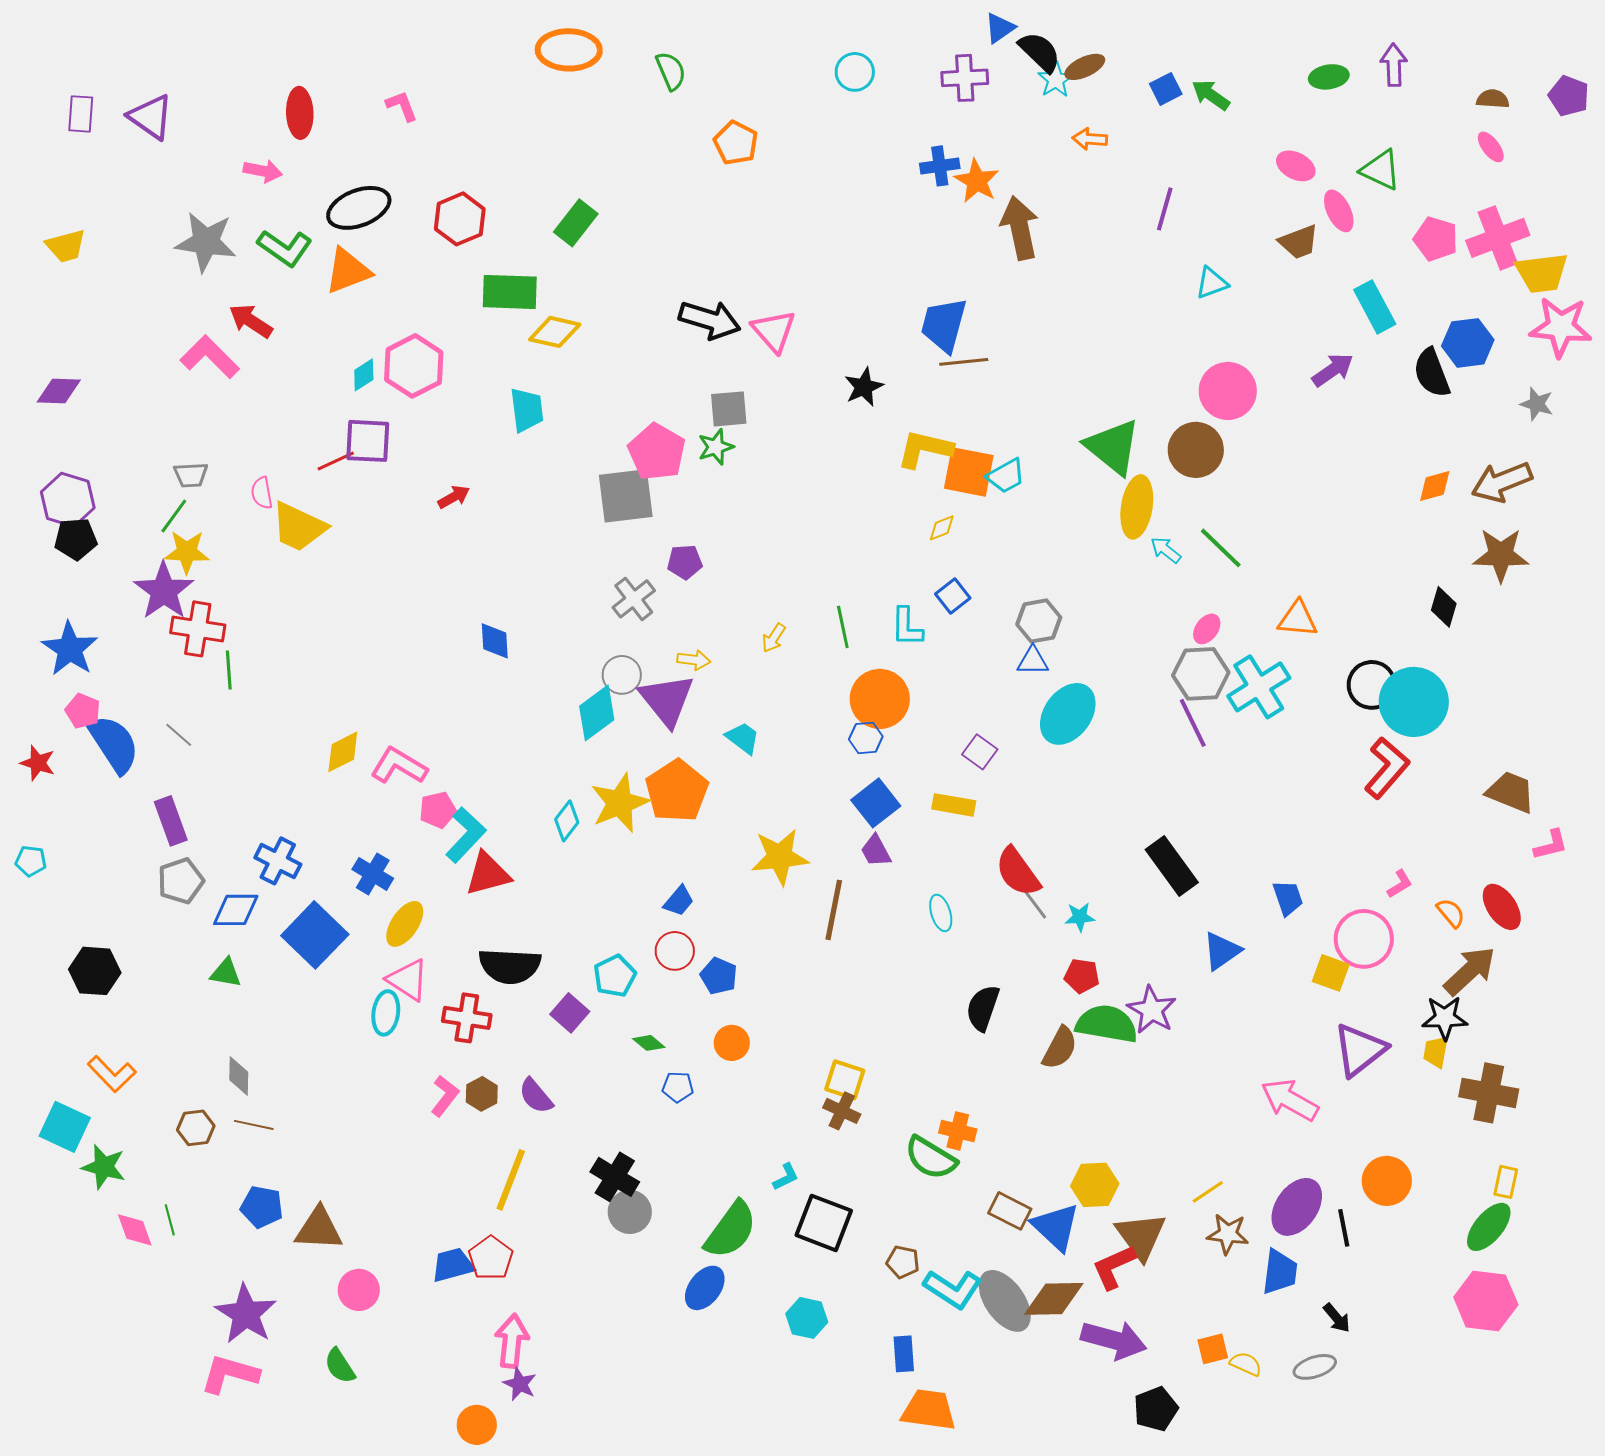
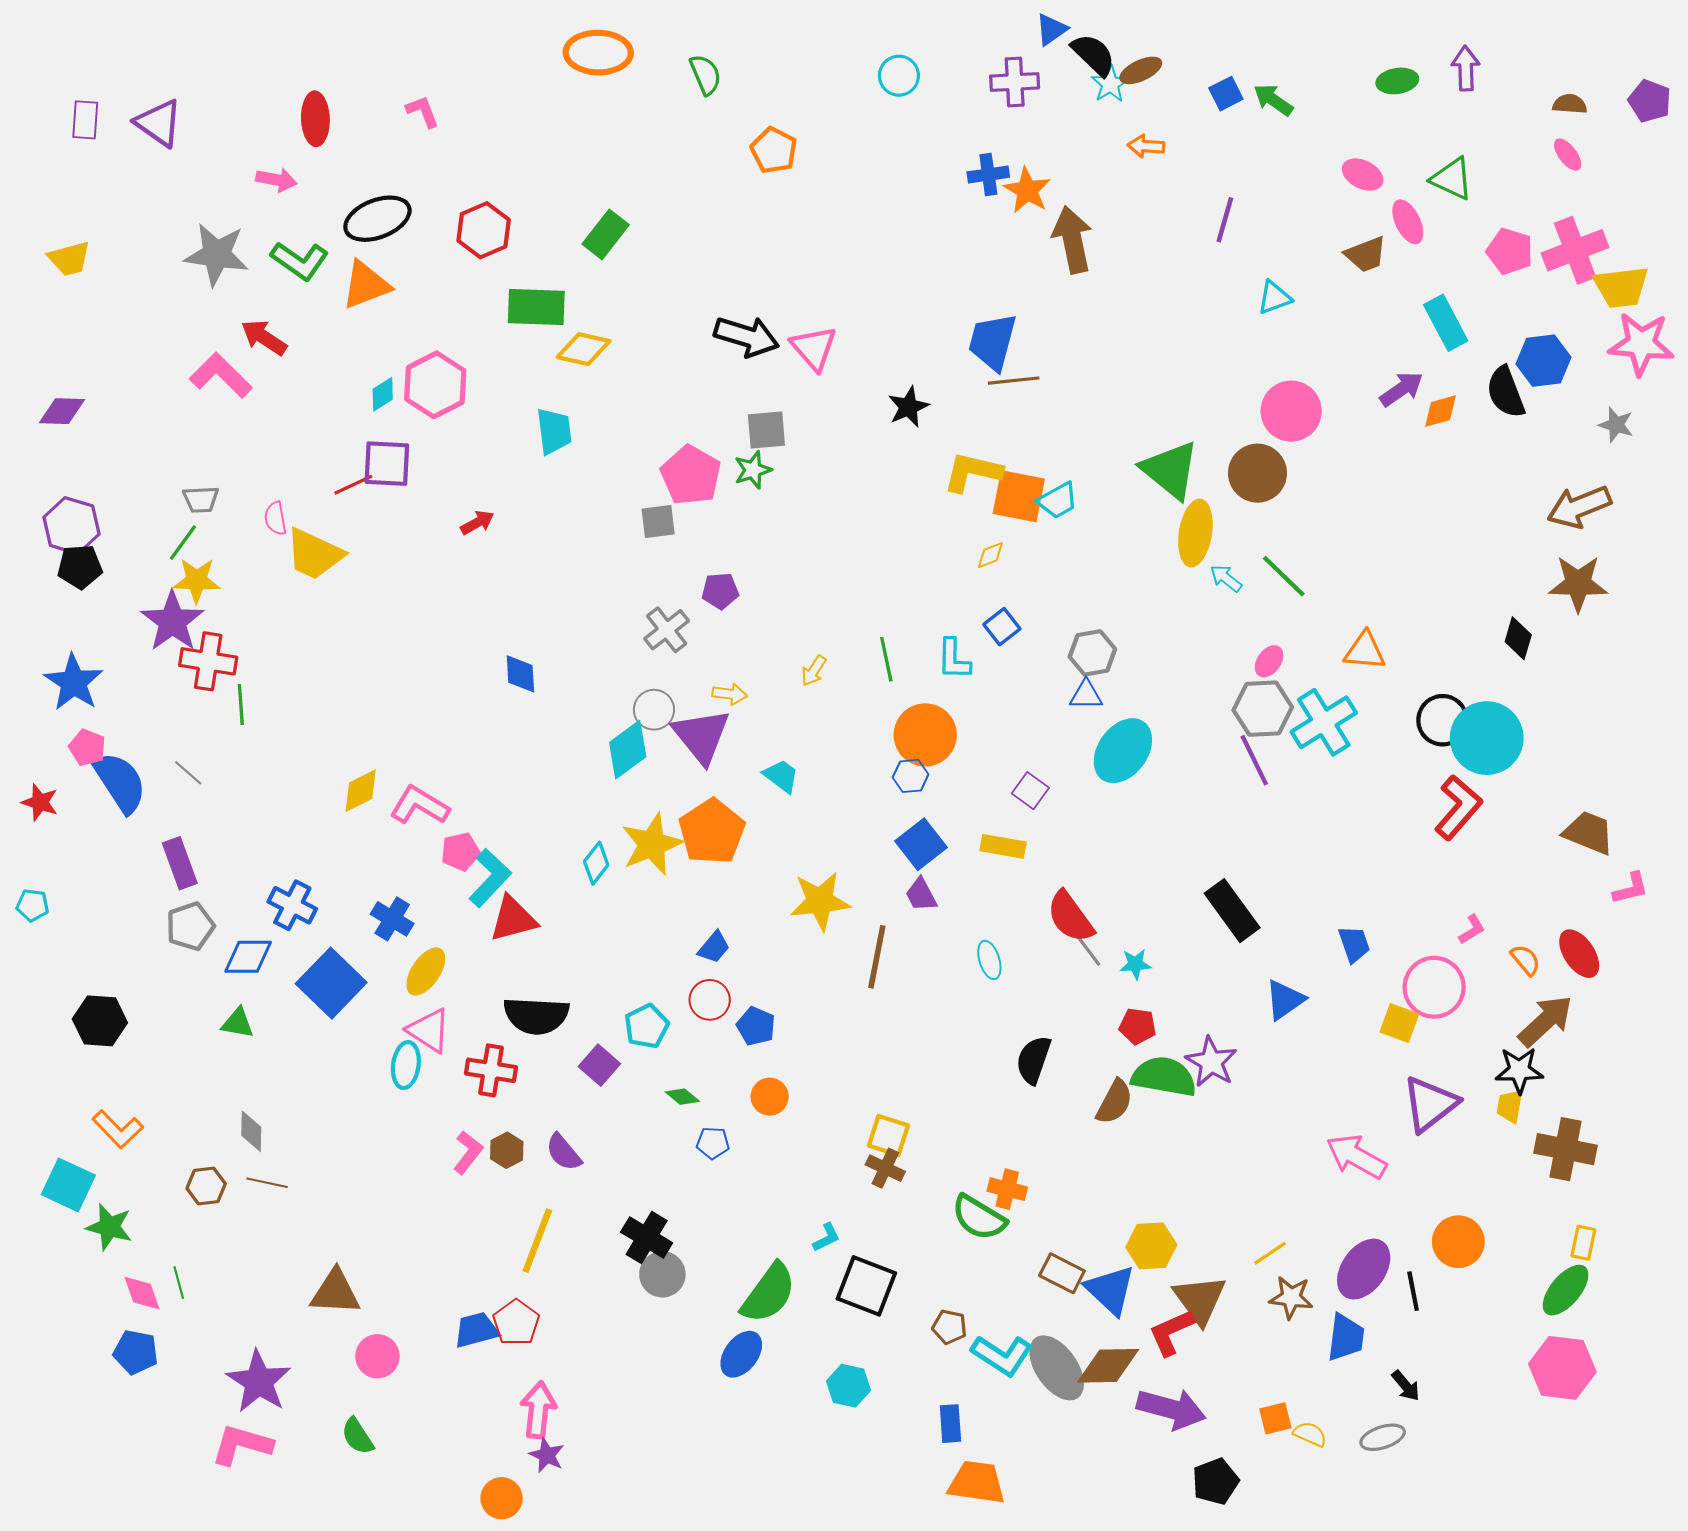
orange diamond: (1435, 486) -> (1440, 411), moved
gray square: (626, 496) -> (658, 521), size x0.6
blue pentagon: (262, 1207) -> (136, 1352), moved

